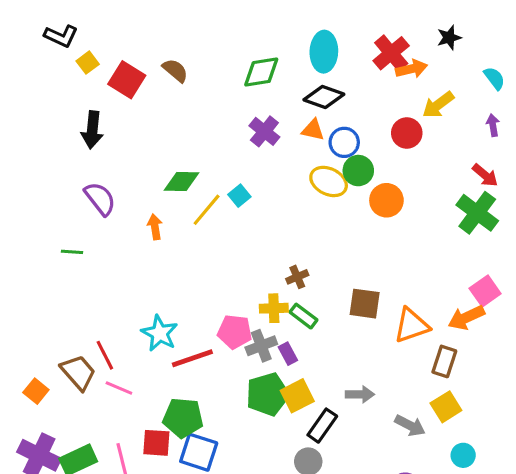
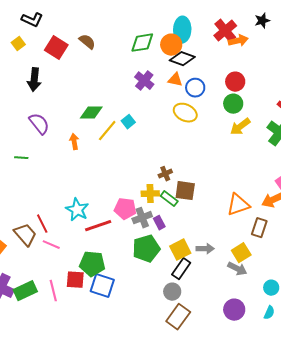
black L-shape: (61, 36) -> (32, 20), moved
yellow square: (88, 63) -> (18, 44), moved
yellow arrow: (438, 105) -> (240, 127), moved
green circle: (358, 171) -> (233, 104), moved
orange circle: (386, 200) -> (171, 45), moved
brown square: (365, 304) -> (185, 191), moved
yellow square: (297, 396) -> (180, 250), moved
yellow square: (446, 407) -> (241, 253), moved

